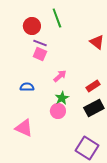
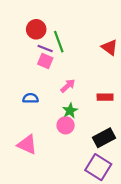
green line: (57, 18) -> (59, 42), moved
red rectangle: (93, 86) -> (105, 97), turned 32
black rectangle: (94, 108) -> (104, 138), moved

